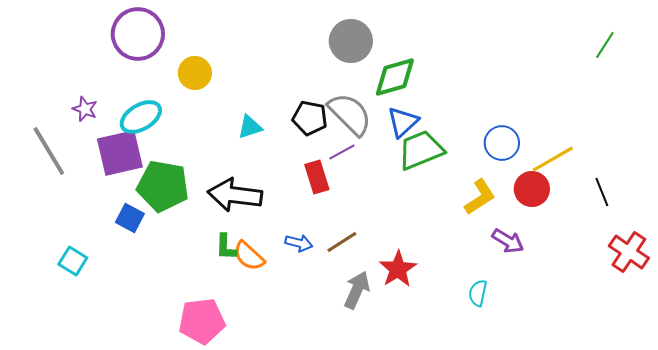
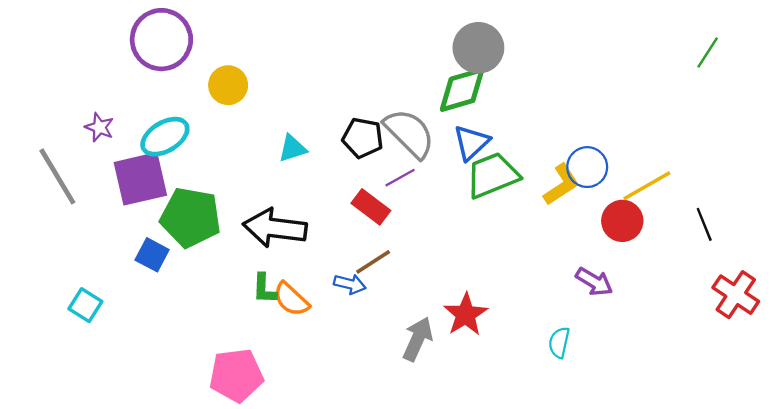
gray circle: (351, 41) -> (478, 48), moved
red rectangle: (317, 177) -> (371, 207), turned -36
yellow L-shape: (480, 197) -> (561, 185), moved
brown line: (342, 242) -> (373, 262), moved

